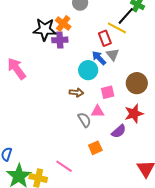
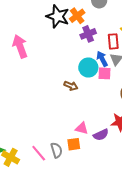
purple cross: (60, 40) -> (88, 34), moved, turned -35
pink square: (108, 92) -> (105, 73), moved
pink triangle: (98, 111) -> (82, 128), moved
gray semicircle: (84, 120) -> (56, 150), moved

